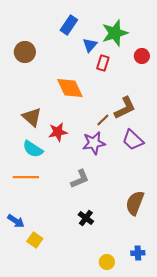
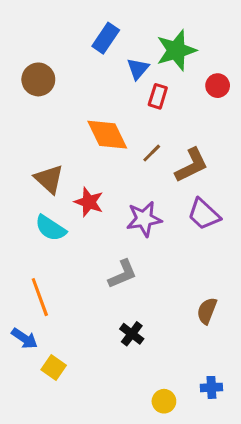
brown line: (103, 120) -> (152, 153), moved
red star: (58, 132) -> (89, 202), turned 30
orange line: (26, 177) -> (40, 297), moved, turned 70
brown semicircle: (135, 203) -> (207, 311), size x0.7

